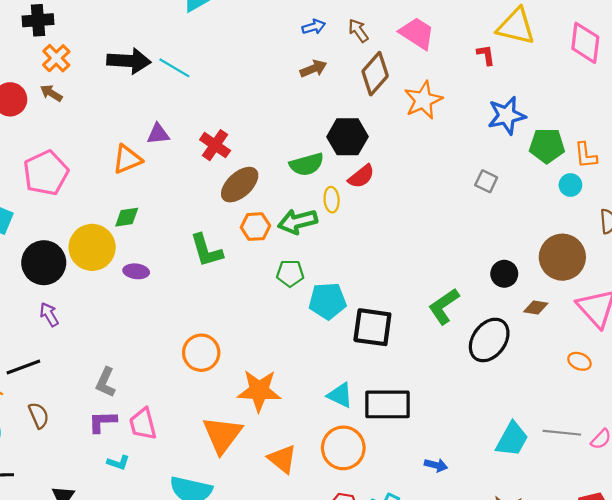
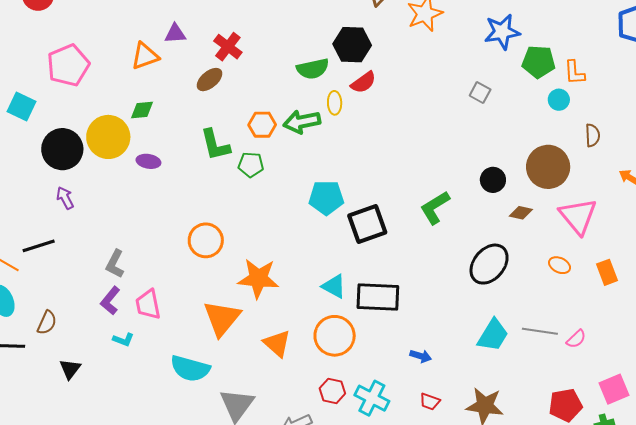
brown ellipse: (240, 185) -> (210, 80), moved, size x0.7
green pentagon: (290, 273) -> (251, 165), moved
black square: (372, 327) -> (367, 224), turned -30
black ellipse: (489, 340) -> (489, 264), moved
brown semicircle: (39, 415) -> (47, 323), moved, turned 45
purple L-shape: (102, 422) -> (110, 301), turned -52

